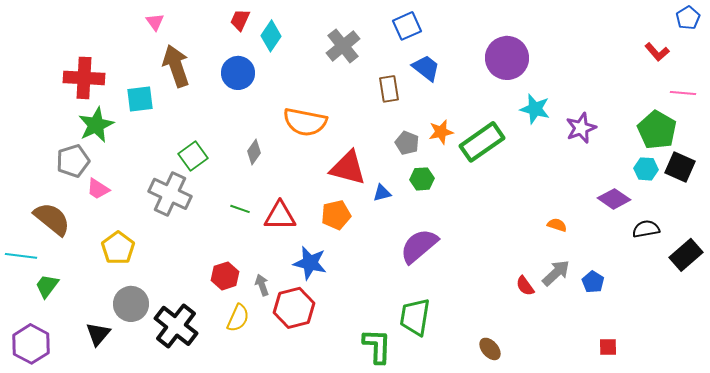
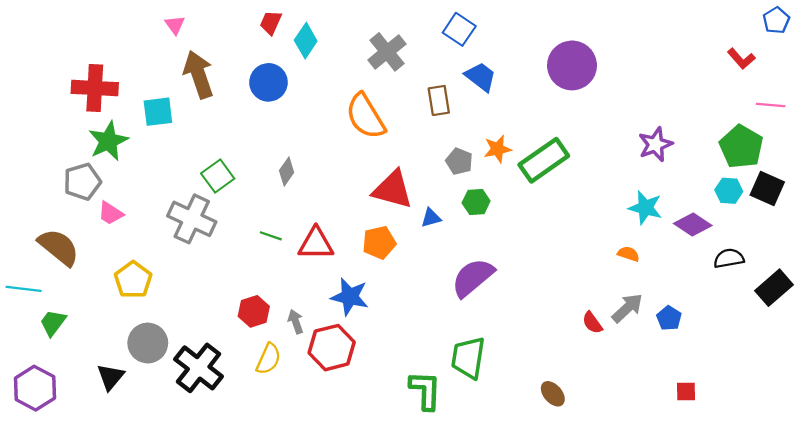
blue square: (407, 26) -> (459, 29), turned -32
cyan star: (535, 109) -> (645, 208), moved
orange semicircle: (305, 122) -> (366, 116), moved, turned 48

